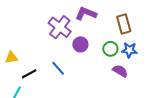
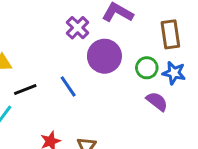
purple cross: (60, 27) -> (78, 28), size x0.7
purple circle: (80, 44) -> (104, 56), size x1.5

